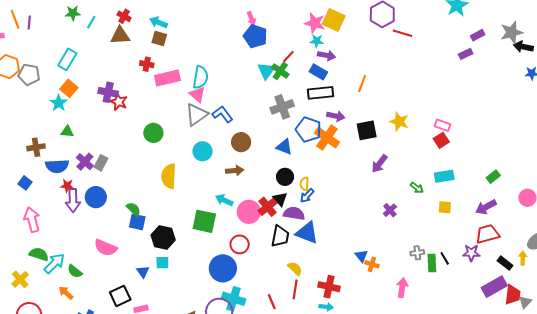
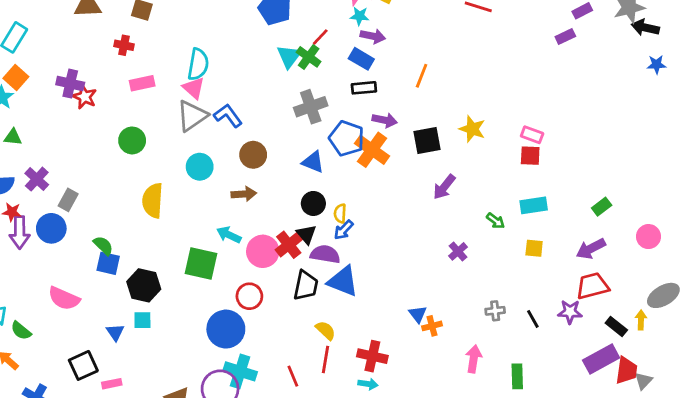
pink rectangle: (167, 78) -> (142, 83), moved, size x0.7
black rectangle: (321, 93) -> (364, 88), size x0.7
red square: (441, 140) -> (530, 156), turned 35
gray rectangle: (101, 163) -> (68, 200), moved
green rectangle: (432, 263) -> (517, 376), moved
orange cross: (372, 264) -> (432, 326), turned -32

